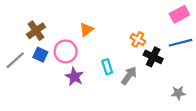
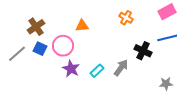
orange triangle: (86, 30) -> (82, 26), turned 32
orange cross: (138, 39) -> (126, 18), moved
cyan rectangle: (107, 67) -> (97, 71), moved, turned 64

